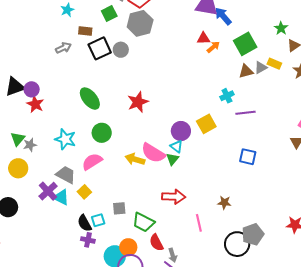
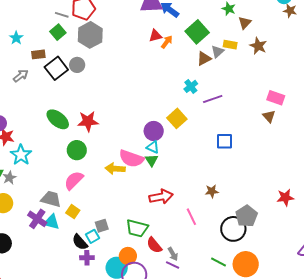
red star: (138, 102) -> (88, 121), moved, turned 30
cyan star: (65, 139) -> (21, 155), moved, turned 30
gray square: (119, 208) -> (102, 226), moved

